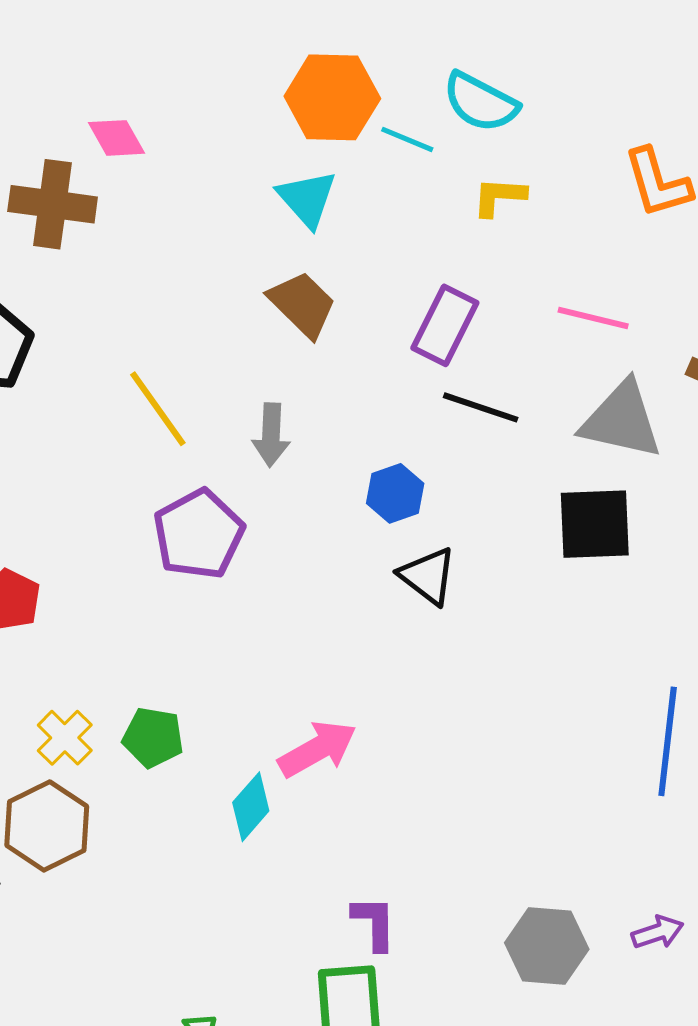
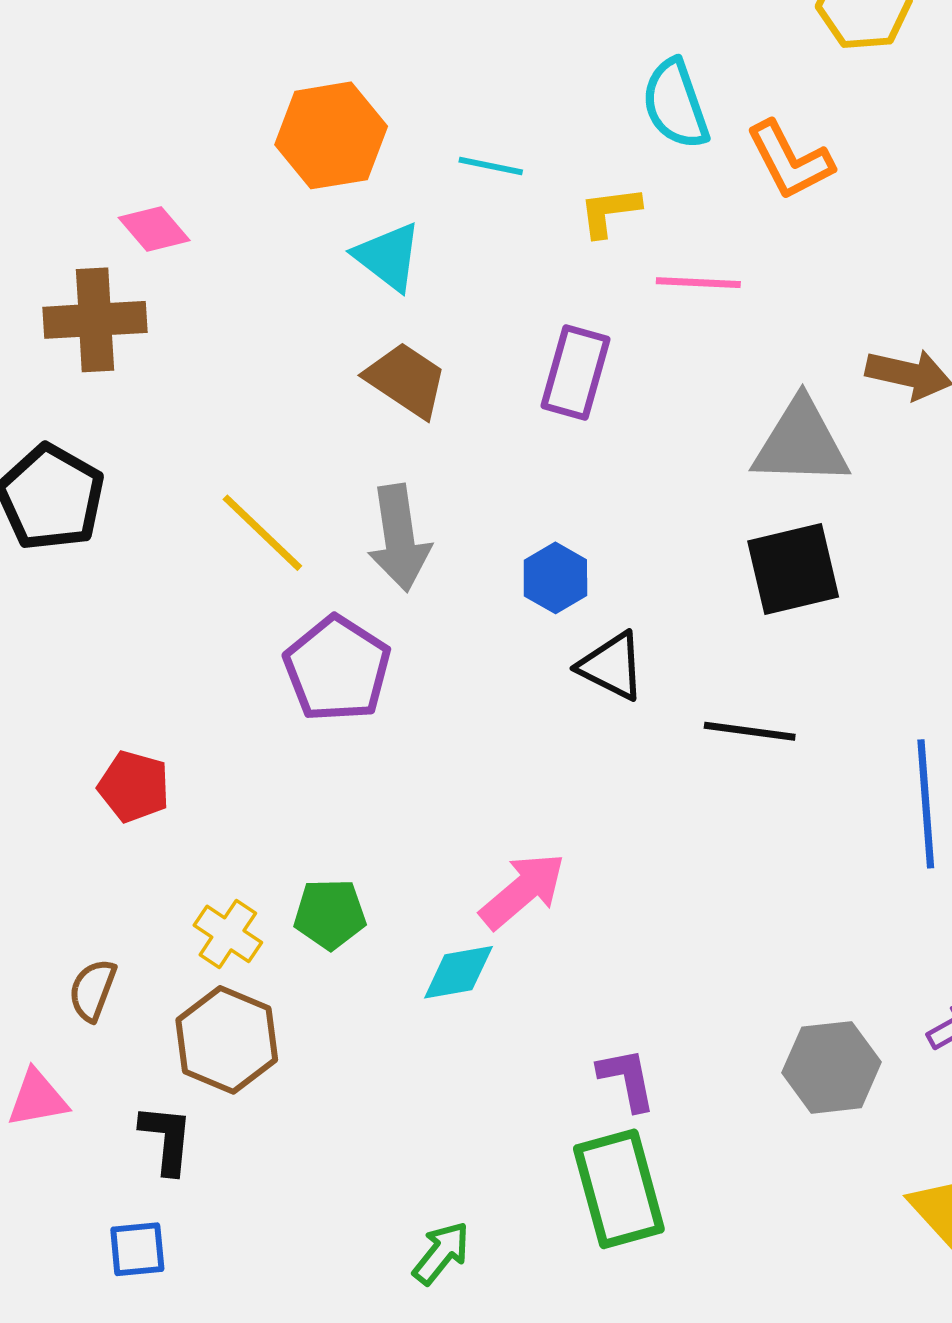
orange hexagon: (332, 97) -> (331, 135), moved
cyan semicircle: (481, 102) -> (675, 104), moved, turned 54
pink line: (593, 318) -> (698, 283), moved
black line: (481, 407) -> (750, 731), moved
gray arrow: (271, 435) -> (399, 538), size x1.4
cyan diamond: (251, 807) -> (458, 972), turned 50

